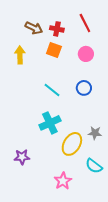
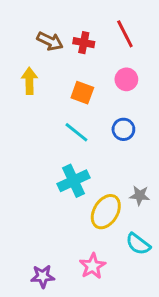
orange square: (54, 50) -> (82, 93), moved
purple star: (22, 157) -> (43, 276), moved

